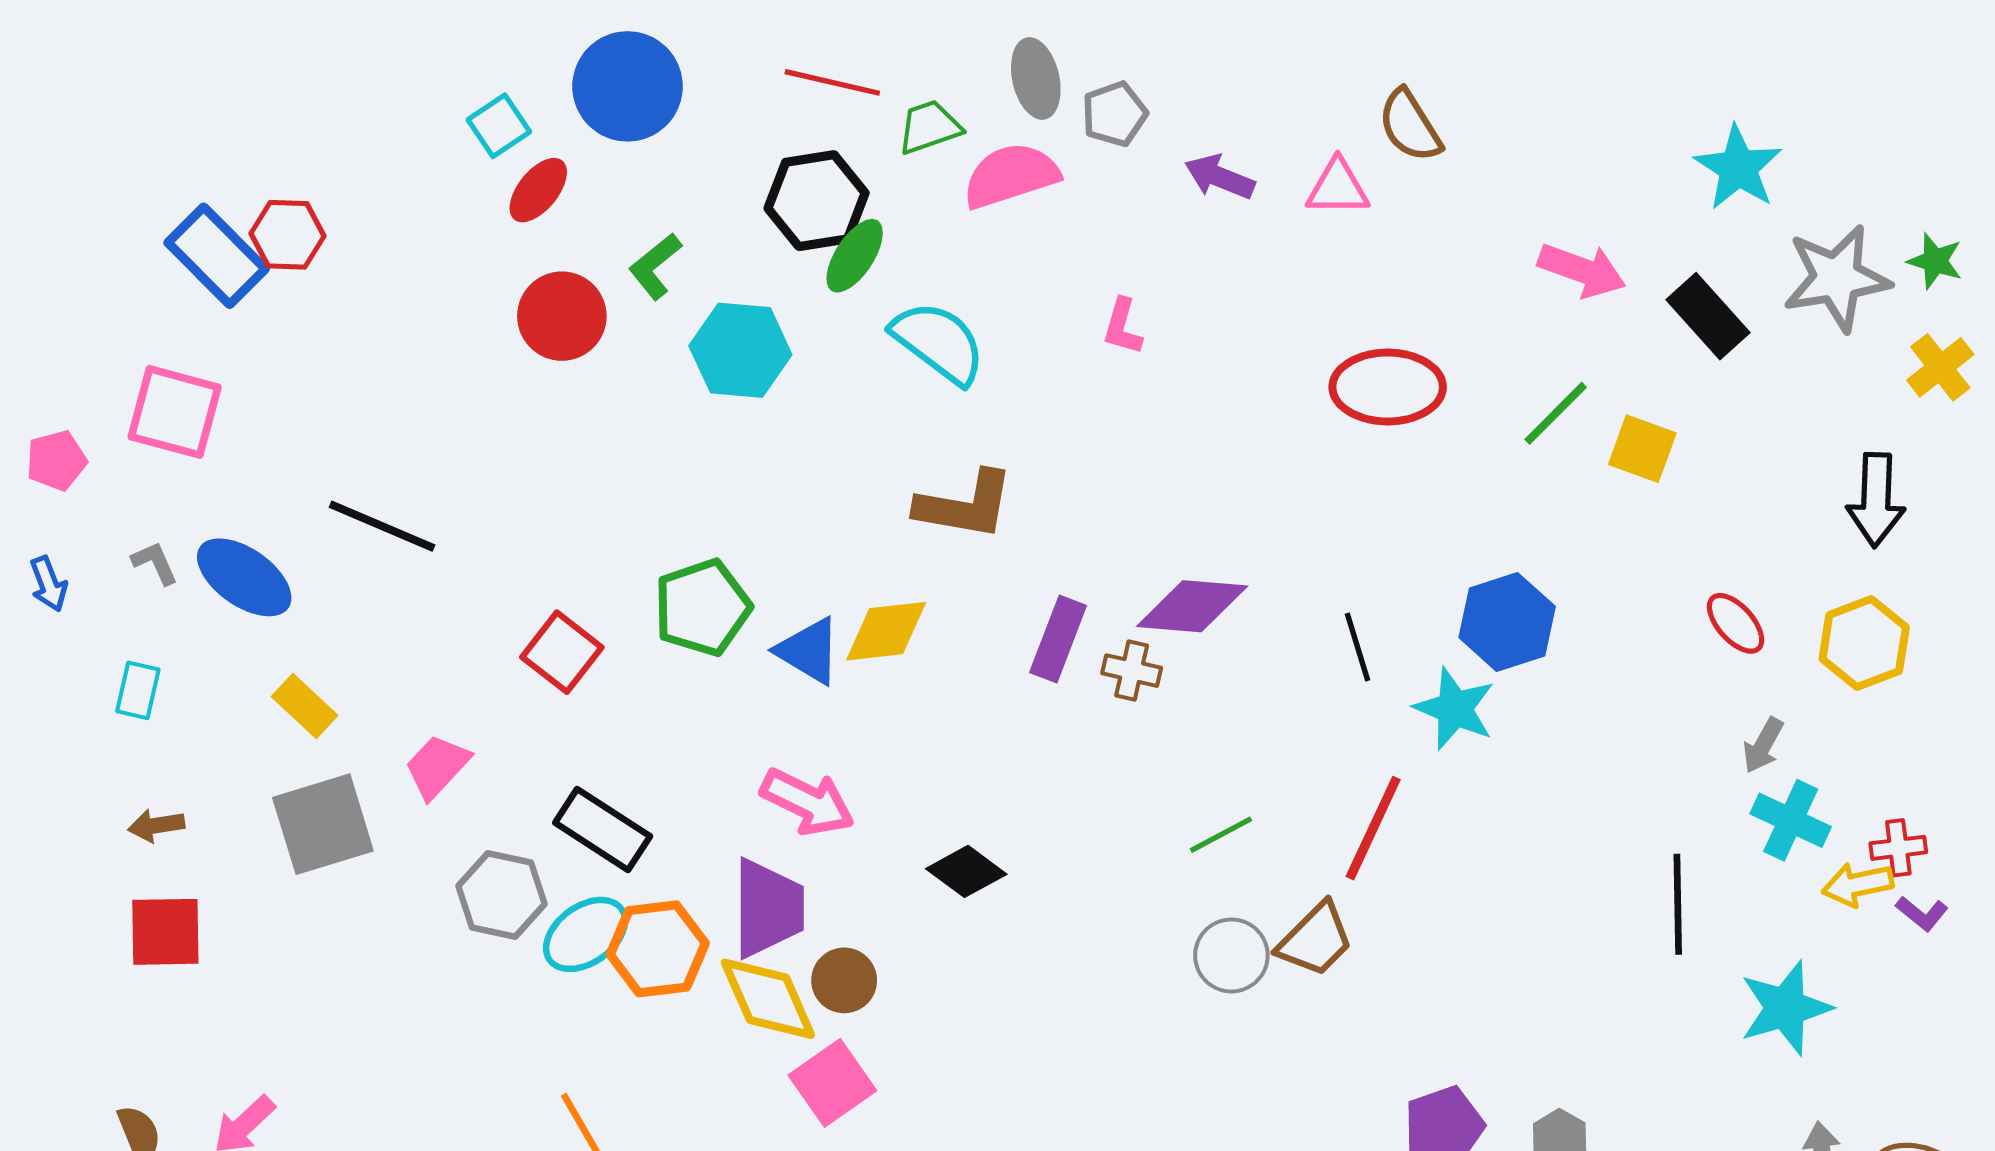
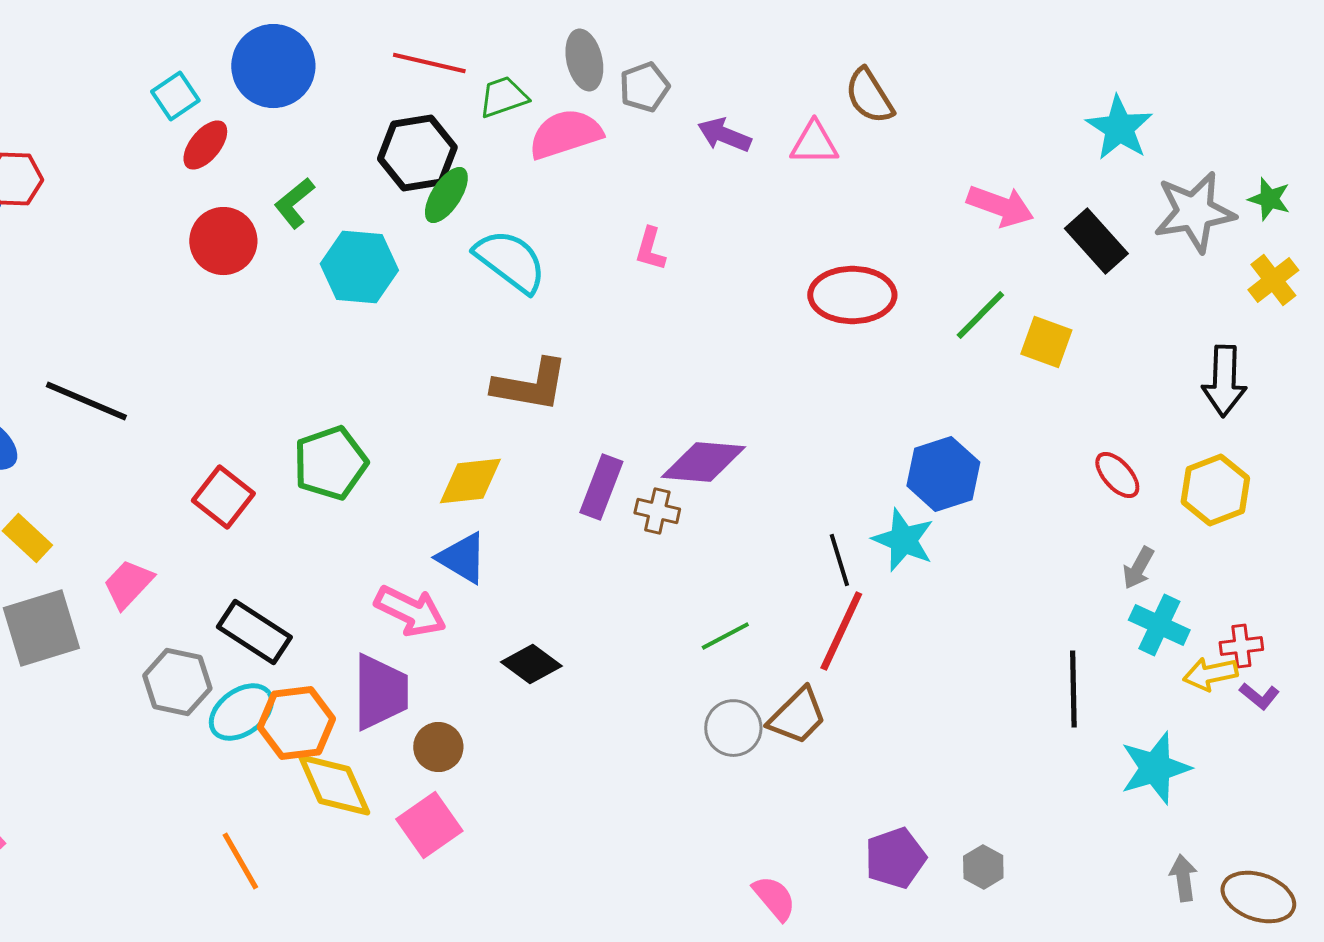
black line: (1357, 647) -> (839, 560), moved
blue triangle: (809, 651) -> (462, 558), moved
yellow diamond: (768, 999) -> (334, 785), moved

